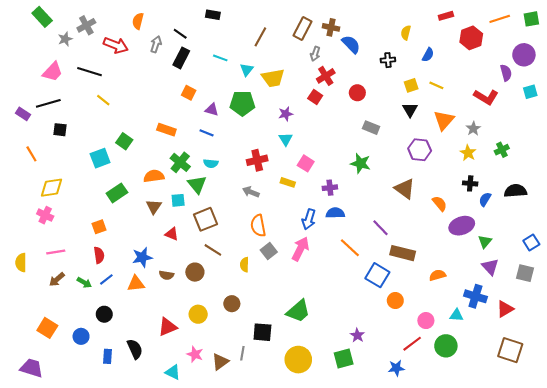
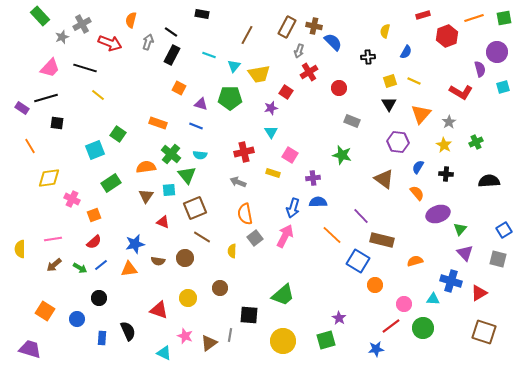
red square: (315, 97) -> (286, 92), moved
blue semicircle: (485, 199) -> (418, 167), moved
pink cross: (45, 215) -> (72, 199), moved
red semicircle: (99, 255) -> (94, 242), turned 56
red triangle: (168, 327) -> (159, 310), turned 42

